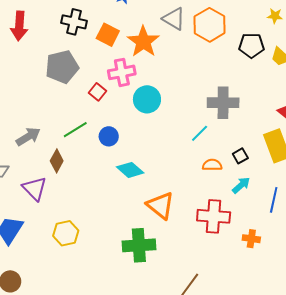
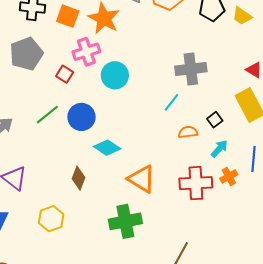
blue circle: (109, 136) -> (81, 117), size x1.4
brown diamond: (57, 161) -> (79, 178), moved
orange cross: (251, 239) -> (229, 176), moved, turned -30

